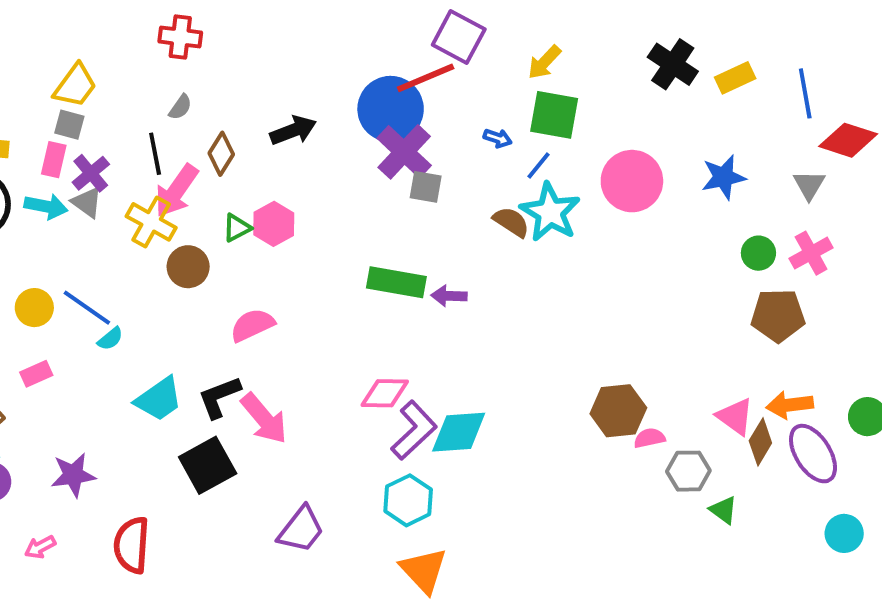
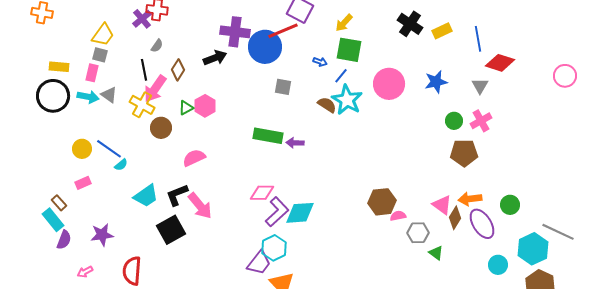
purple cross: (404, 152) -> (235, 32), moved, turned -36
purple cross: (91, 173) -> (142, 19), moved
purple trapezoid: (301, 530) -> (259, 263), moved

